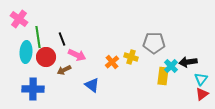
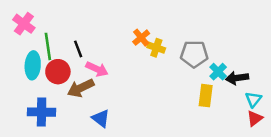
yellow cross: (131, 57) -> (156, 48), moved
orange cross: (112, 62) -> (141, 38), moved
cyan cross: (171, 66) -> (218, 72), moved
brown arrow: (64, 70) -> (81, 88), size x1.5
blue triangle: (92, 85) -> (101, 118), moved

